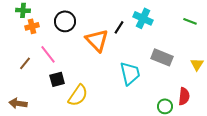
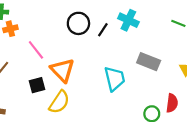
black circle: (65, 21) -> (78, 23), moved
orange triangle: (97, 40) -> (63, 70), moved
pink line: (48, 54) -> (36, 50), moved

